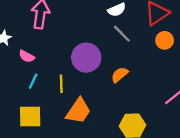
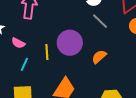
yellow line: (61, 84) -> (47, 52), moved

